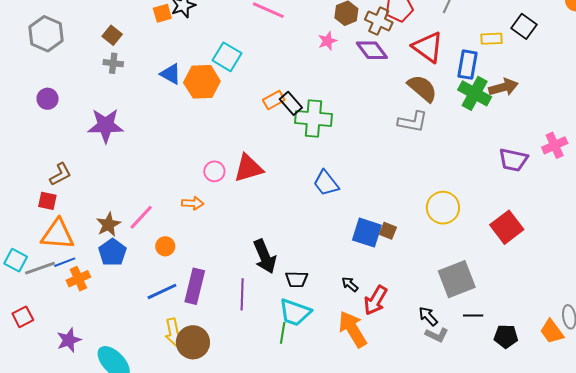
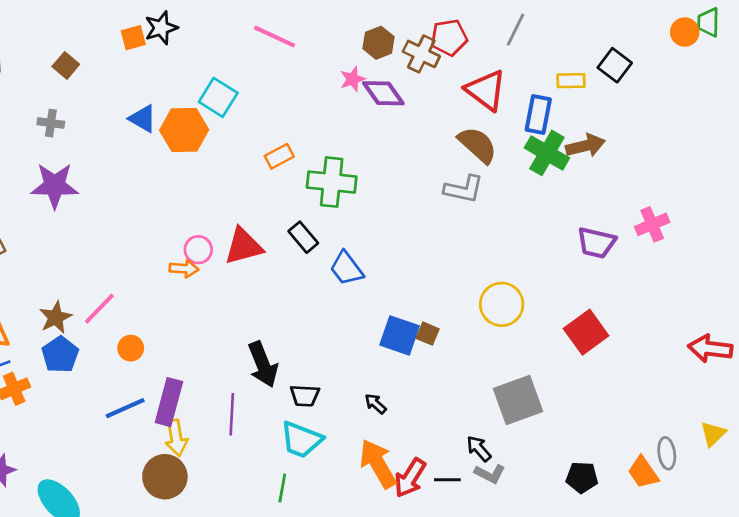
purple diamond: (372, 50) -> (383, 93), moved
gray cross: (113, 63) -> (51, 123), moved
black rectangle: (291, 103) -> (303, 237), moved
orange arrow: (193, 203) -> (184, 269), moved
red arrow: (375, 300) -> (410, 478), moved
black line: (473, 316) -> (447, 480), moved
yellow arrow: (174, 332) -> (176, 438), moved
green line: (283, 333) -> (282, 488), moved

